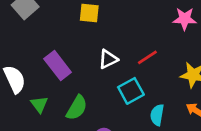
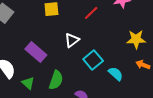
red line: (147, 57) -> (91, 13), moved
cyan semicircle: (157, 115) -> (116, 74), turned 133

